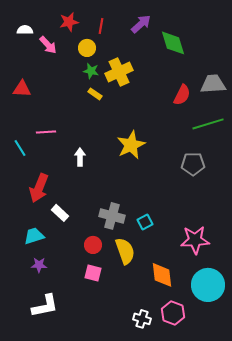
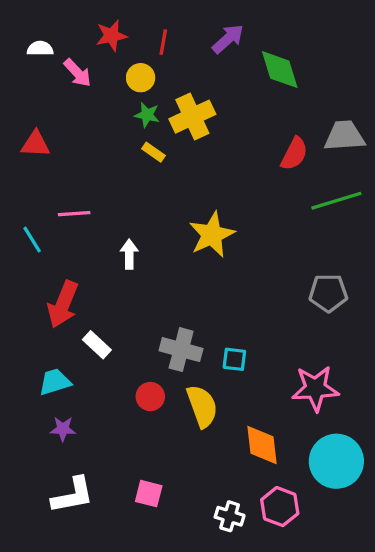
gray pentagon: (193, 164) -> (328, 293), moved
cyan square: (145, 222) -> (234, 359), turned 35
pink square: (93, 273) -> (149, 494), moved

